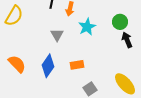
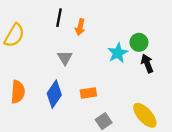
cyan star: (87, 27) -> (118, 53), moved
orange semicircle: (17, 64) -> (18, 92), turned 48

